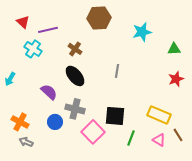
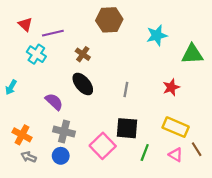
green triangle: (174, 49) -> (192, 54), size x1.5
gray line: (117, 71) -> (126, 90), moved
red star: (176, 79) -> (171, 87), moved
gray cross: (75, 109) -> (64, 132), moved
blue circle: (55, 122) -> (61, 156), moved

